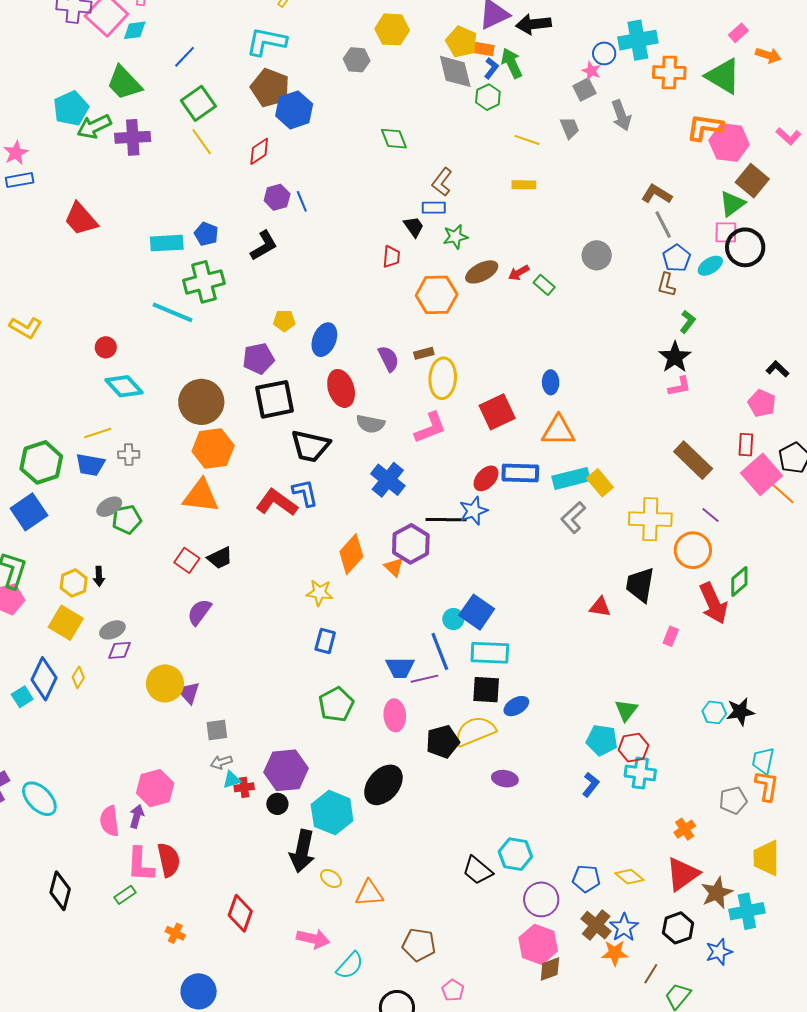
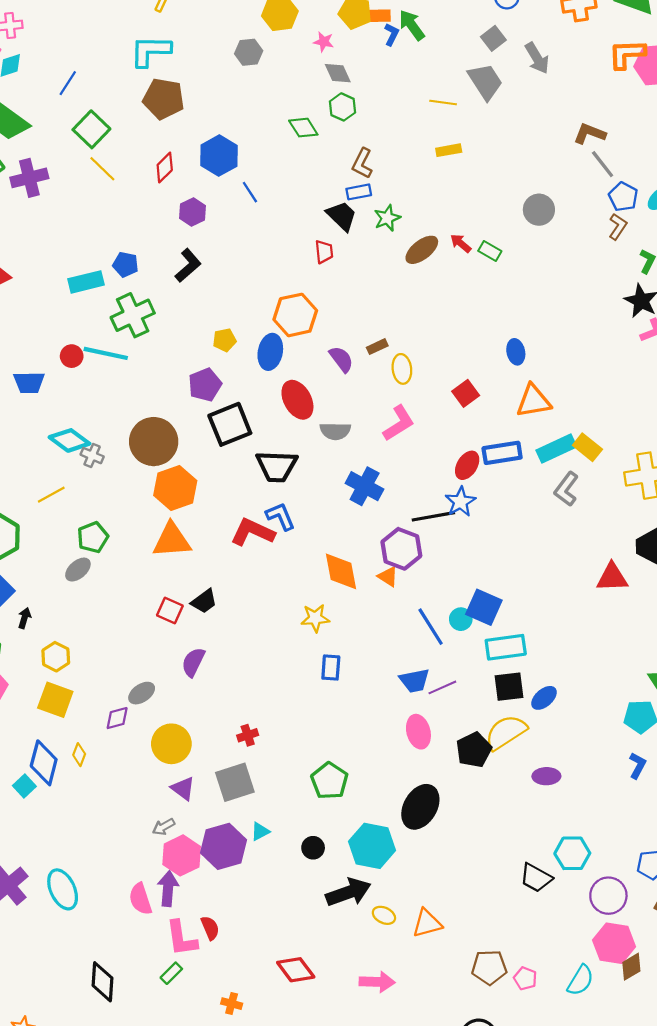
gray diamond: (455, 71) -> (338, 73), moved, size x0.7
pink star: (591, 71) -> (324, 42), moved
green hexagon: (488, 97) -> (342, 107), moved
blue hexagon: (294, 110) -> (219, 156), moved
gray trapezoid: (570, 128) -> (485, 81), size x1.6
blue line: (302, 201) -> (250, 192), moved
black trapezoid: (414, 227) -> (342, 216), size x1.4
red arrow: (519, 273) -> (461, 243), turned 80
brown L-shape: (666, 285) -> (618, 227), turned -150
orange hexagon: (437, 295) -> (295, 315), moved
red circle: (106, 347) -> (72, 356), moved
yellow ellipse: (443, 378) -> (402, 369), size x0.7
red square: (497, 412) -> (466, 393), size x0.7
gray cross: (129, 455) -> (92, 456), moved, turned 35
blue trapezoid: (90, 465) -> (29, 383), moved
green pentagon: (127, 520) -> (93, 537), moved
orange diamond: (351, 554) -> (341, 571), turned -42
black arrow: (99, 576) -> (24, 618), moved, turned -150
red triangle: (600, 607) -> (612, 577), size x1.4
gray ellipse: (112, 630) -> (142, 693), moved
blue line: (440, 651) -> (431, 627), moved
purple triangle: (189, 693) -> (183, 788), moved
green pentagon: (336, 705) -> (329, 781), moved
gray square: (217, 730) -> (235, 782), size x1.6
gray arrow: (221, 762) -> (164, 827), moved
purple hexagon: (286, 770) -> (223, 846), moved
red cross: (244, 787) -> (248, 735), moved
cyan ellipse: (39, 799) -> (63, 889), turned 30
purple arrow: (137, 816) -> (168, 889), size x1.4
black arrow: (302, 851) -> (348, 892), turned -111
red semicircle: (169, 860) -> (210, 928), size x0.7
red diamond: (240, 913) -> (296, 970), turned -45
cyan semicircle: (350, 966) -> (580, 980), moved
pink pentagon: (453, 990) -> (525, 978), moved

